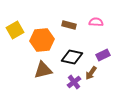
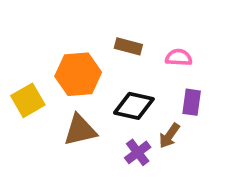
pink semicircle: (96, 22) -> (179, 58), moved
yellow square: (15, 30) -> (28, 100), moved
purple rectangle: (103, 55) -> (192, 102), turned -56

